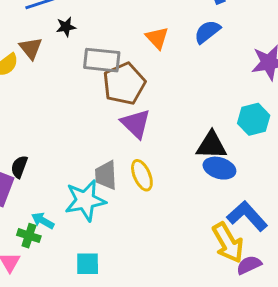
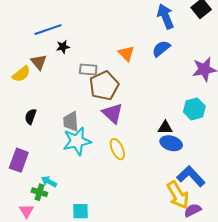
gray rectangle: (102, 60) -> (88, 69), size x0.7
black triangle: (211, 145) -> (165, 128), size x0.7
black semicircle: (19, 167) -> (31, 117), moved
gray trapezoid: (106, 175) -> (71, 121), moved
cyan star: (85, 200) -> (77, 141), moved

